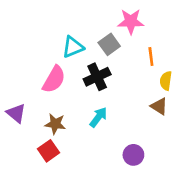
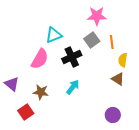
gray square: (109, 44) -> (92, 40), moved
red square: (49, 151) -> (26, 112), moved
purple circle: (133, 155) -> (113, 115), moved

